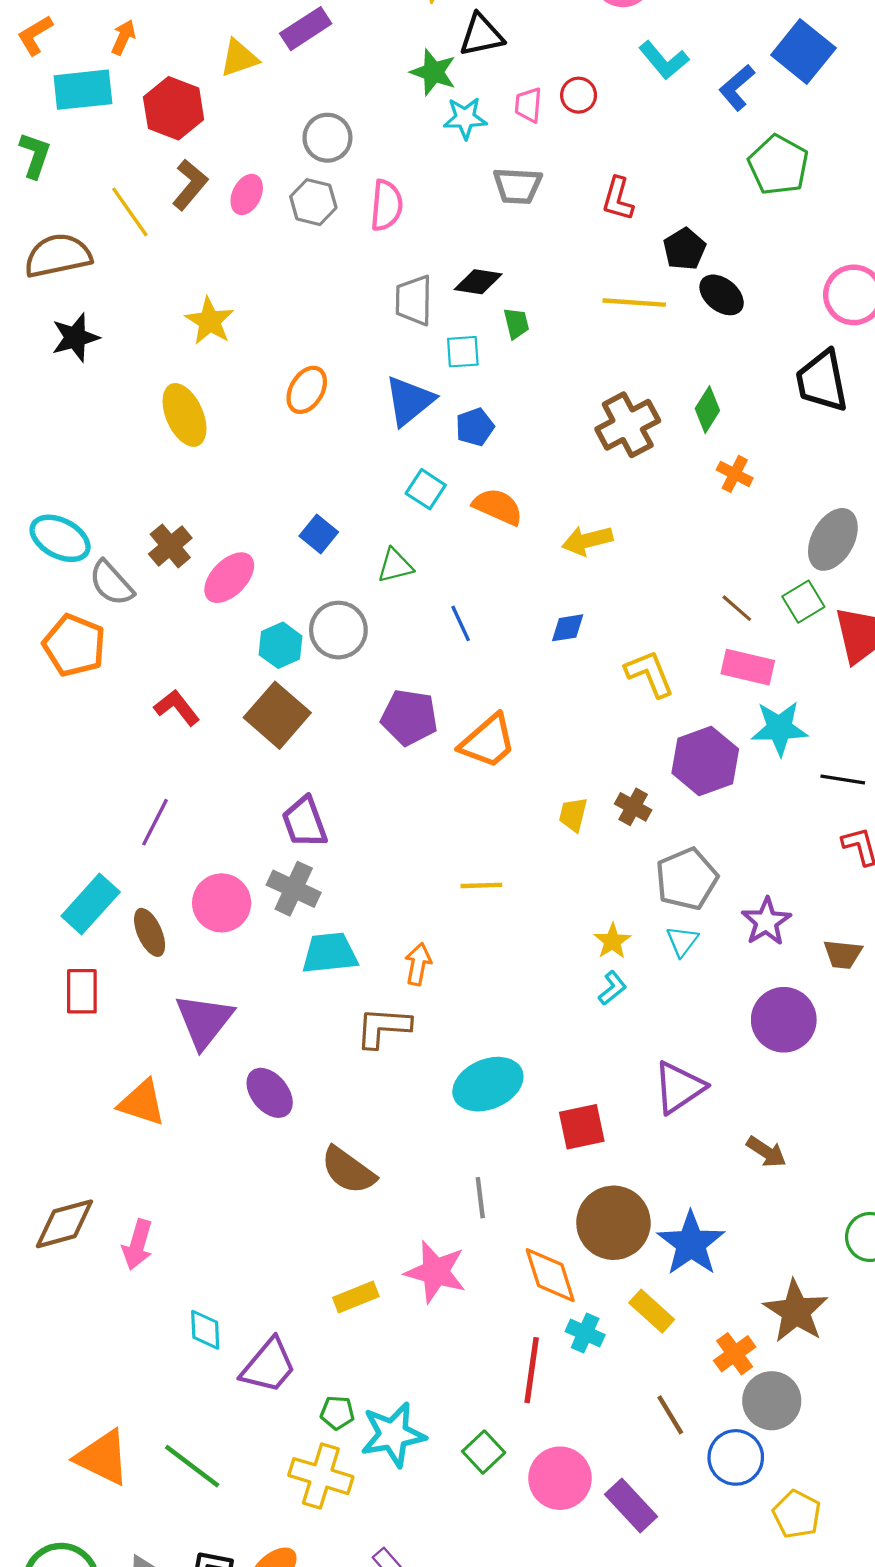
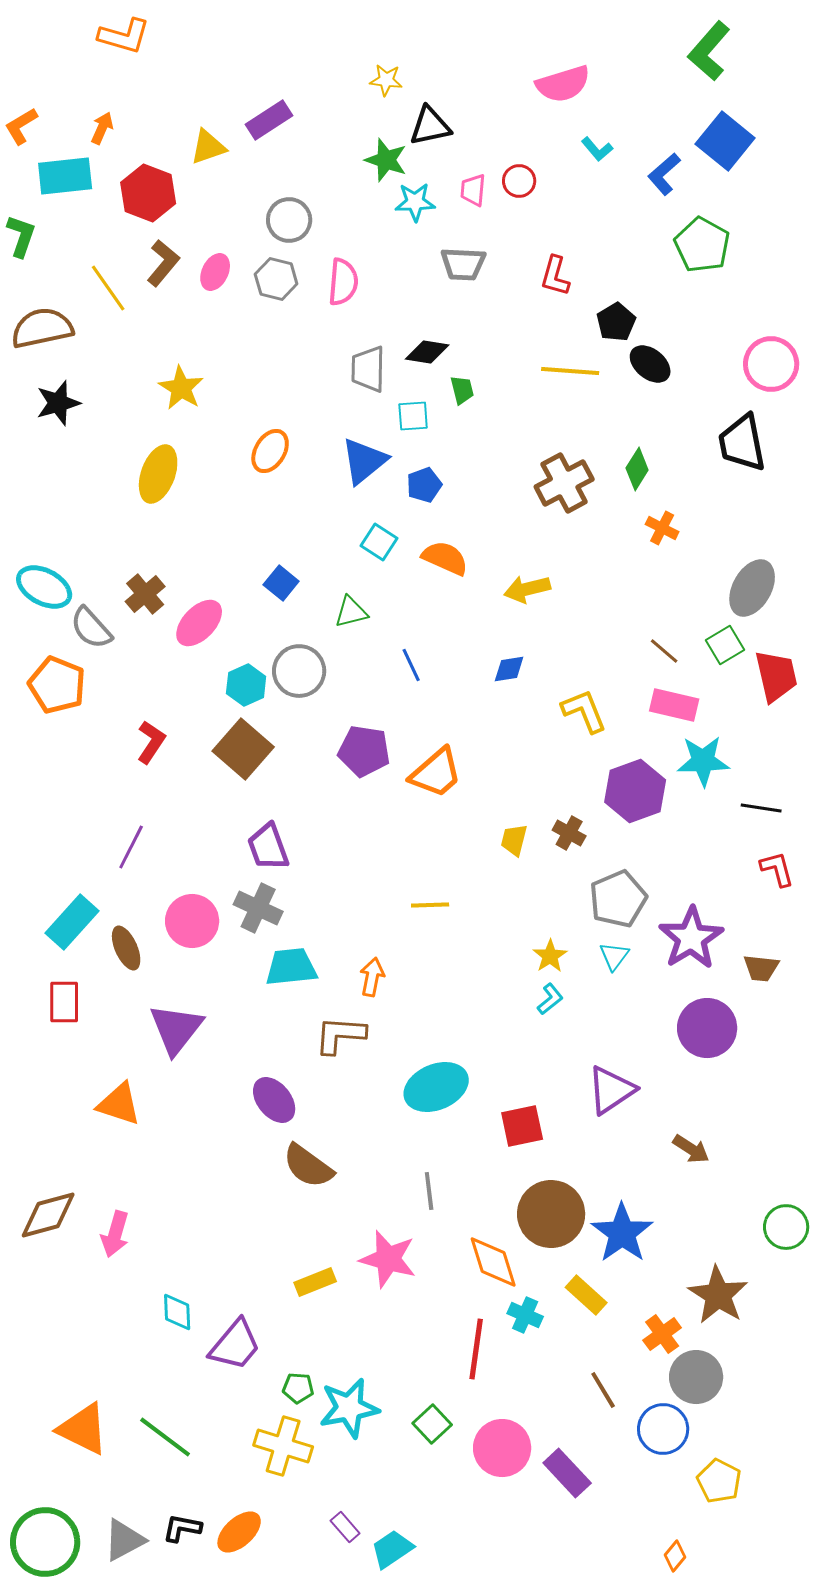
cyan L-shape: (664, 60) -> (597, 149), size x0.7
yellow ellipse: (184, 415) -> (158, 474), turned 44
red L-shape: (177, 708) -> (151, 742), turned 72
purple star: (766, 921) -> (691, 938), size x1.4
purple ellipse: (270, 1093) -> (274, 1100), moved

